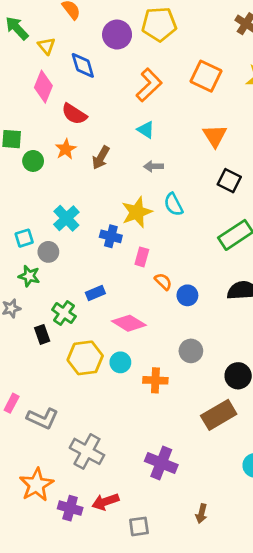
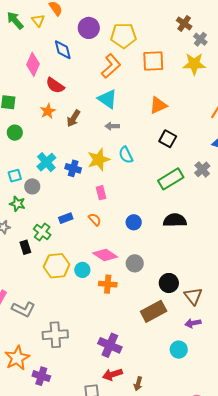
yellow pentagon: (159, 24) -> (123, 36), moved
yellow triangle: (46, 46) -> (38, 21), moved
orange square: (206, 76) -> (153, 61), turned -30
cyan triangle: (146, 130) -> (107, 99), size x1.5
orange triangle: (215, 136) -> (158, 105), turned 36
green circle: (33, 161) -> (15, 133), moved
blue cross: (111, 236) -> (73, 168), moved
pink rectangle: (142, 257) -> (101, 193), turned -32
orange semicircle: (163, 282) -> (95, 219), moved
pink diamond: (129, 323) -> (105, 255), moved
gray cross: (87, 451) -> (55, 335), turned -35
red arrow: (105, 502) -> (112, 374), moved

